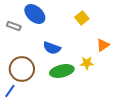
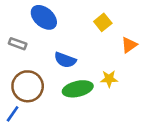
gray rectangle: (14, 26) -> (18, 44), moved
orange triangle: (103, 45) -> (129, 45), moved

